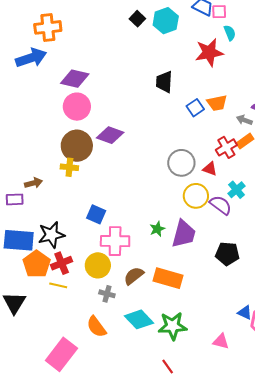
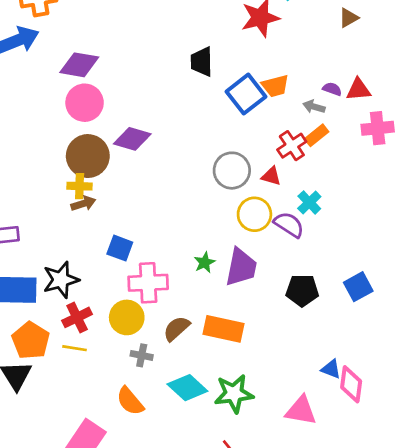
blue square: (195, 108) -> (246, 94), size x1.6
brown arrow: (33, 183) -> (83, 204), moved
orange pentagon: (37, 264) -> (31, 340), moved
pink triangle: (221, 341) -> (301, 410), size x1.4

